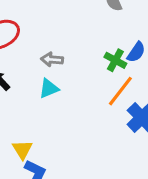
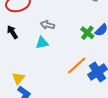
orange line: (120, 91) -> (77, 66), moved

